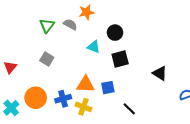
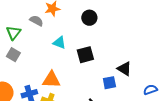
green triangle: (47, 25) -> (13, 33), moved
black circle: (115, 33) -> (89, 18), moved
blue square: (108, 88) -> (109, 83), moved

